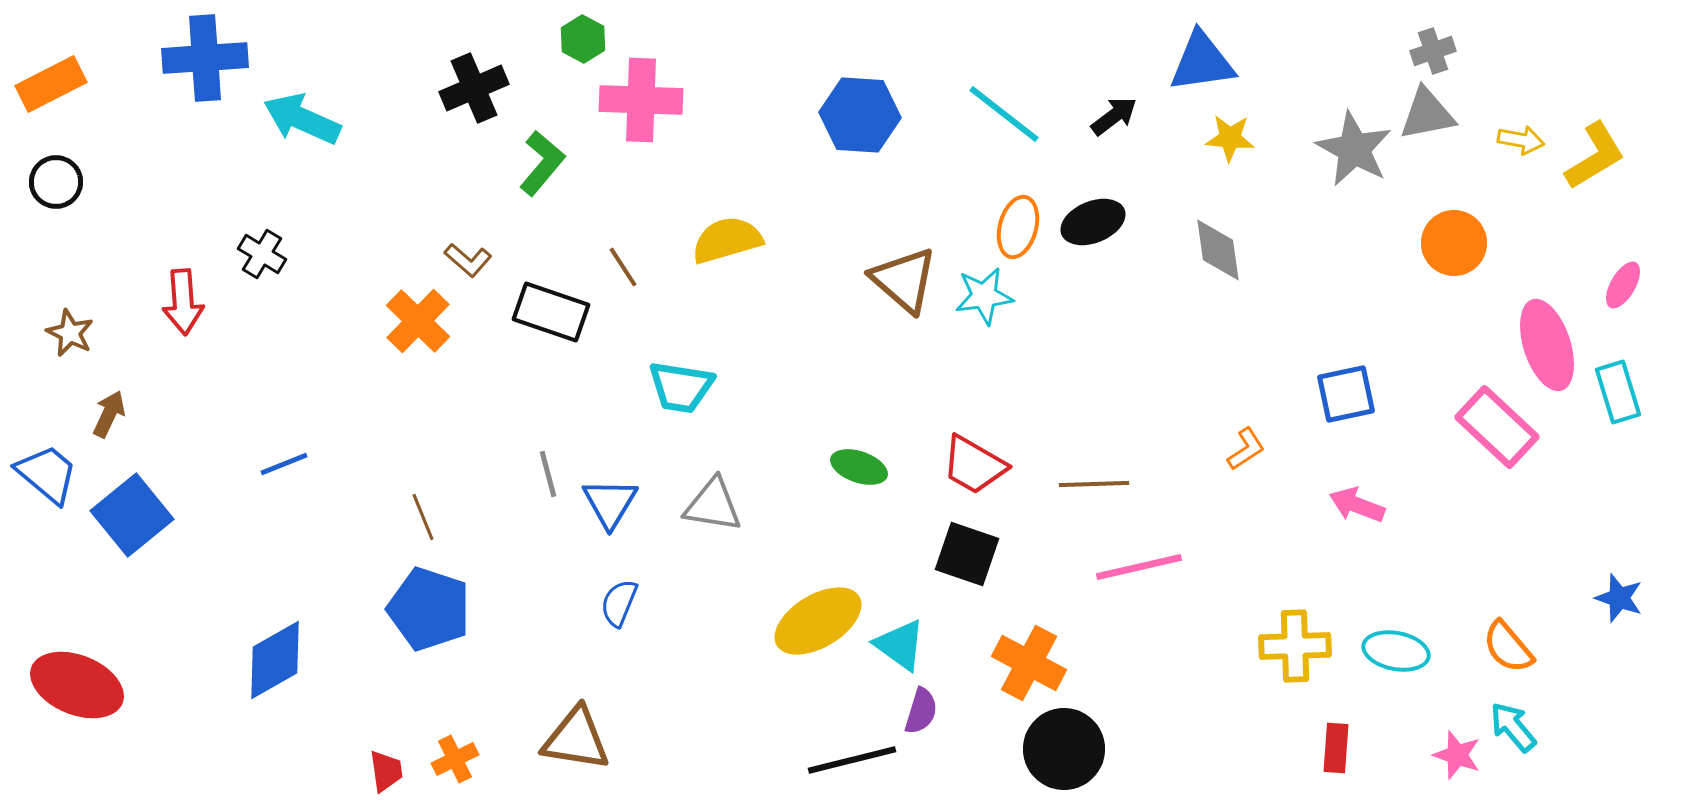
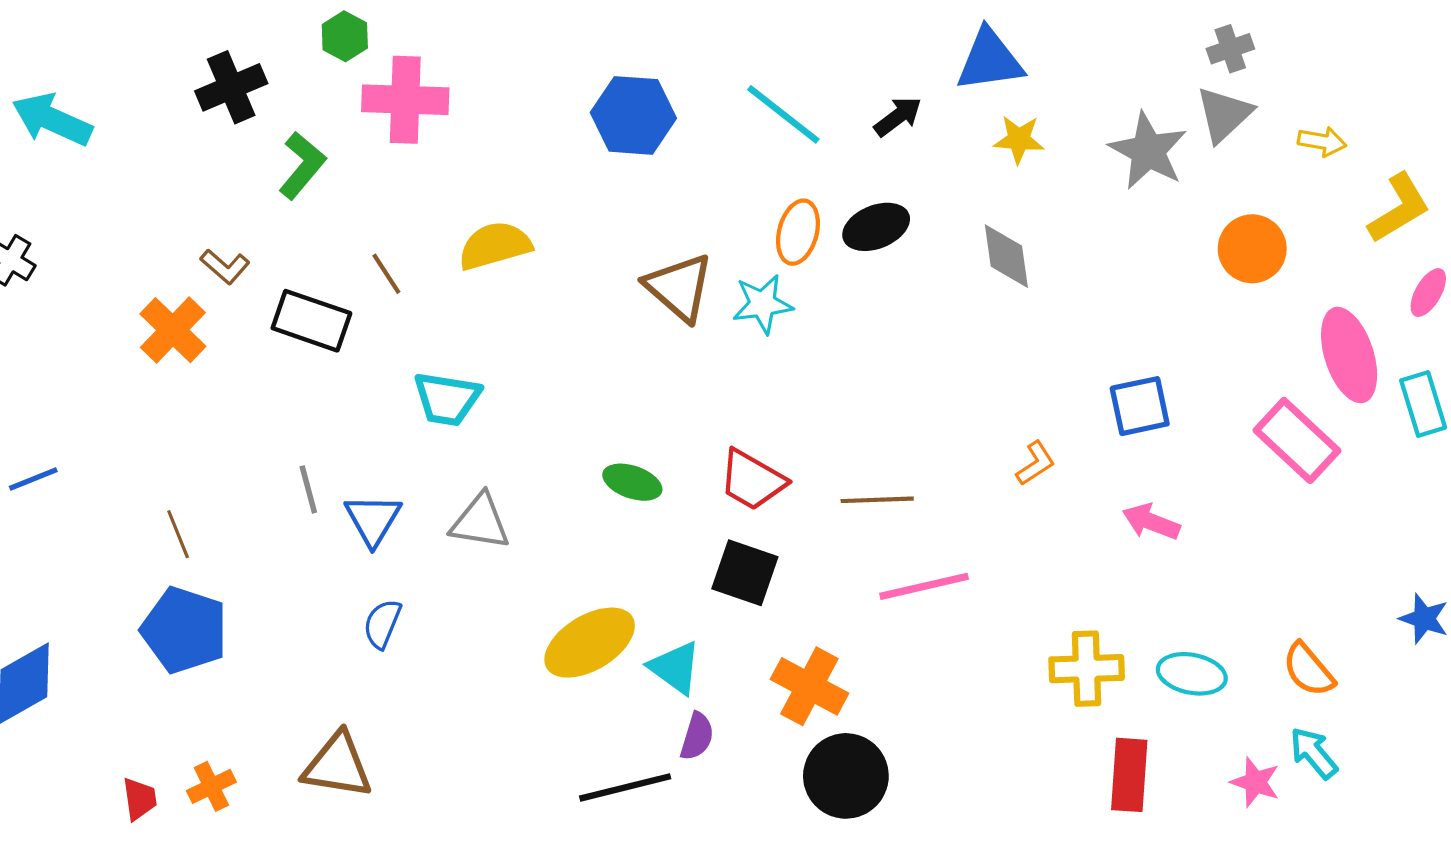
gray triangle: (1427, 114) -> (1224, 114), turned -32
yellow L-shape: (1595, 156) -> (1399, 208), moved
red rectangle: (1336, 748) -> (1129, 775), size x1.4

